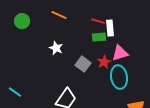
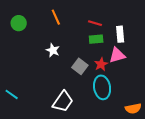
orange line: (59, 15) -> (56, 17), turned 42
white rectangle: (110, 28) -> (120, 34), moved
cyan ellipse: (119, 77) -> (102, 87), moved

